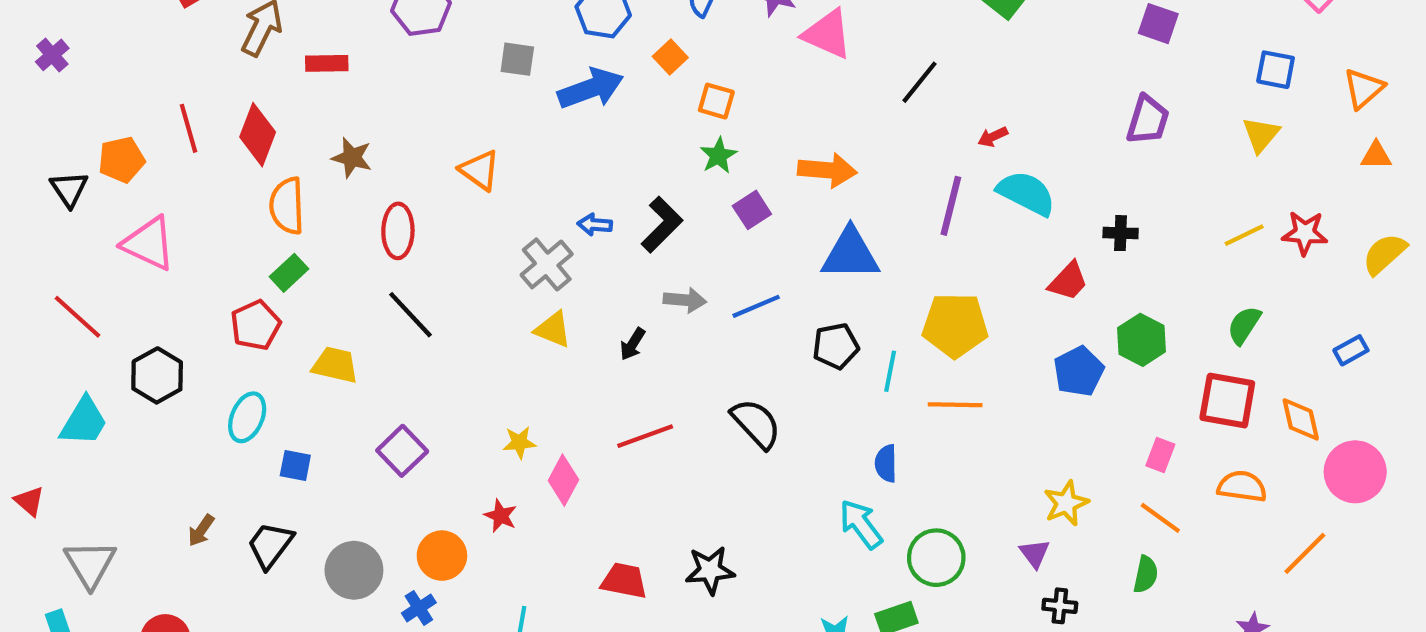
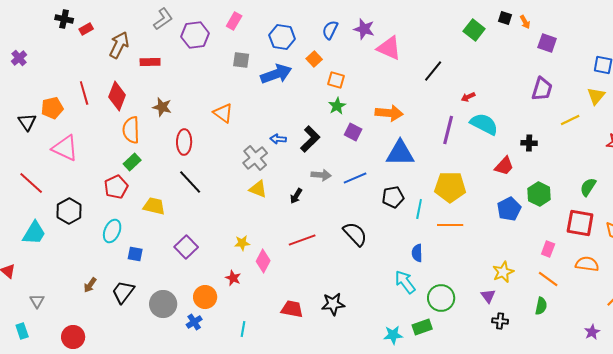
purple square: (752, 210) -> (353, 132), turned -30
yellow line: (1244, 235) -> (570, 120), moved
gray triangle: (90, 564) -> (37, 301), size x0.6

